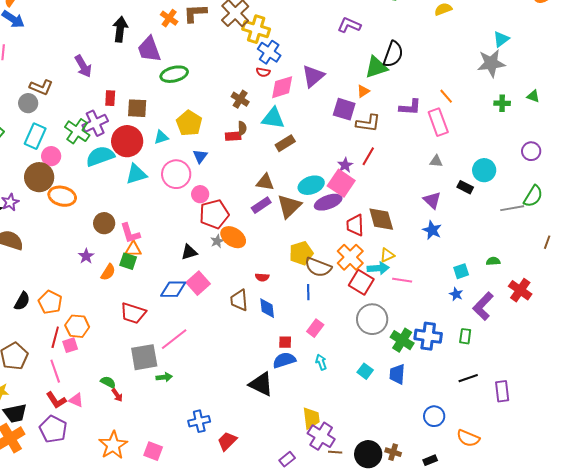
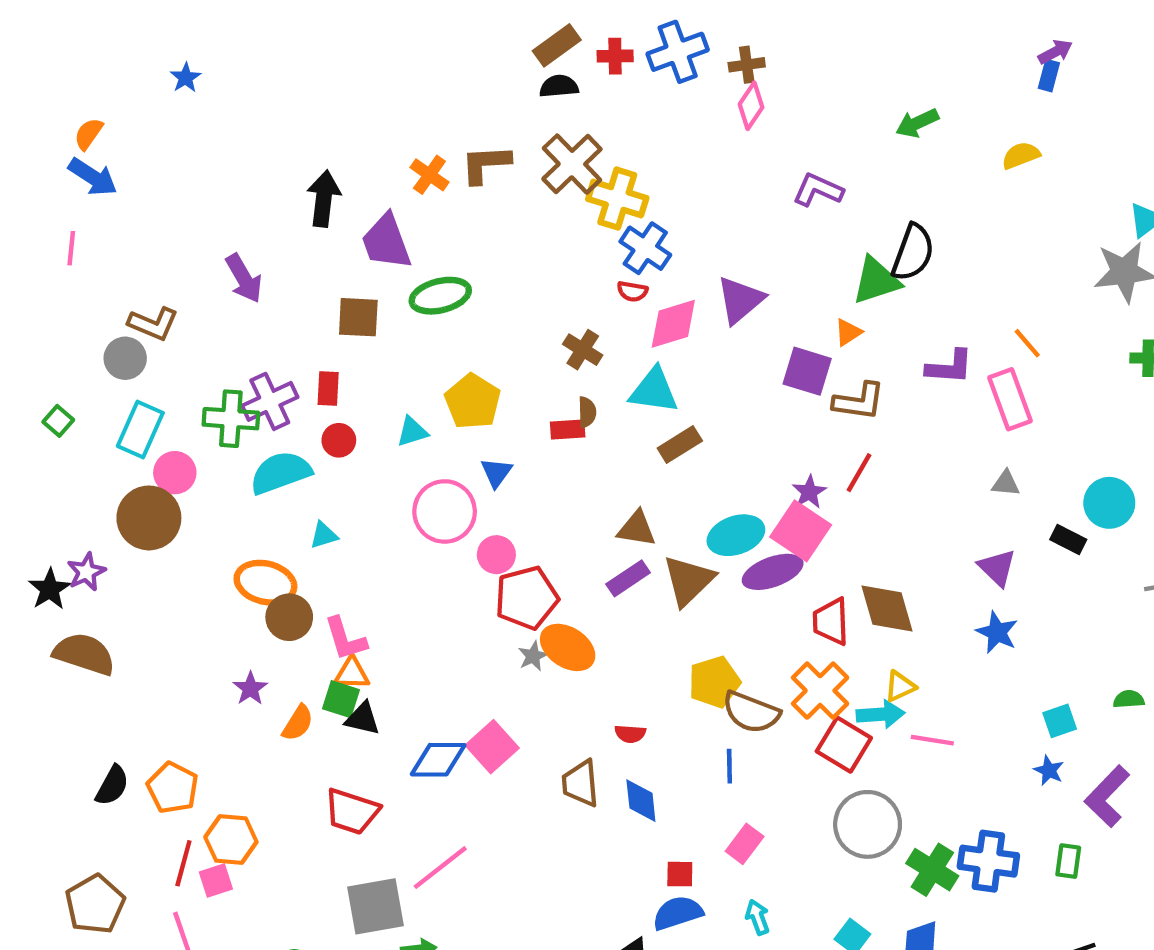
red rectangle: (110, 98) -> (328, 388), moved
brown square: (137, 108) -> (358, 317), moved
green cross: (77, 131) -> (231, 419), turned -30
red circle: (127, 141) -> (339, 440), size x0.5
cyan triangle: (136, 174) -> (324, 535), moved, size x0.6
orange ellipse: (62, 196) -> (265, 583), moved
black triangle: (189, 252) -> (363, 719), moved, turned 30

